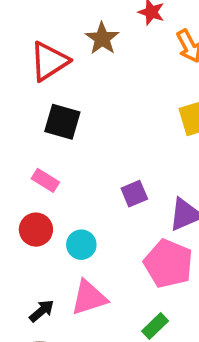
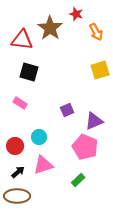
brown star: (102, 39) -> (50, 28), size x1.4
red triangle: (49, 61) -> (22, 40), turned 40
red circle: (36, 230) -> (15, 146), moved

